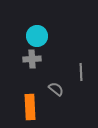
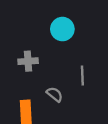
cyan circle: (37, 36) -> (62, 29), moved

